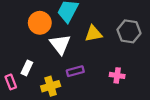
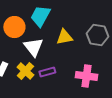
pink cross: (117, 75) -> (86, 76), size x1.5
yellow cross: (51, 86) -> (25, 71), moved, turned -30

